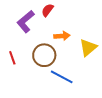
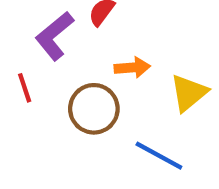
red line: (12, 58) -> (25, 88), moved
blue line: (62, 77) -> (159, 156), moved

